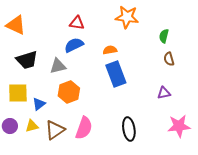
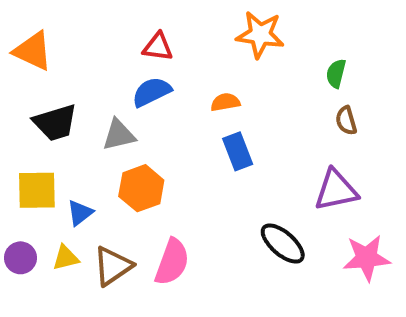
blue rectangle: (116, 74) -> (238, 151), size x0.7
purple triangle: (164, 93) -> (336, 190), size x1.6
black ellipse: (129, 129) -> (283, 244), moved, turned -40

